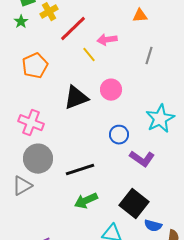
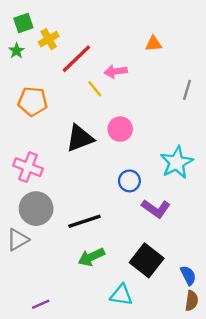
gray line: (149, 56) -> (187, 90), moved
orange pentagon: (35, 66) -> (33, 101), turned 30
blue semicircle: (153, 226) -> (188, 275), moved, turned -132

